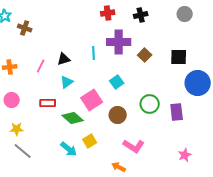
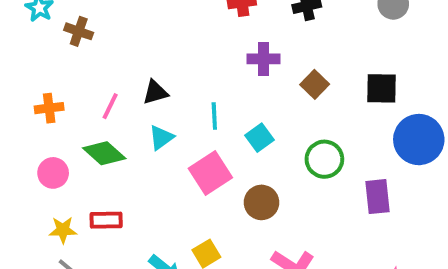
purple cross: (119, 42) -> (263, 59), size x0.7
cyan line: (94, 53) -> (214, 116), moved
red rectangle: (48, 103) -> (106, 220), moved
green circle: (150, 104) -> (324, 159), moved
green diamond: (73, 118) -> (104, 153), moved

